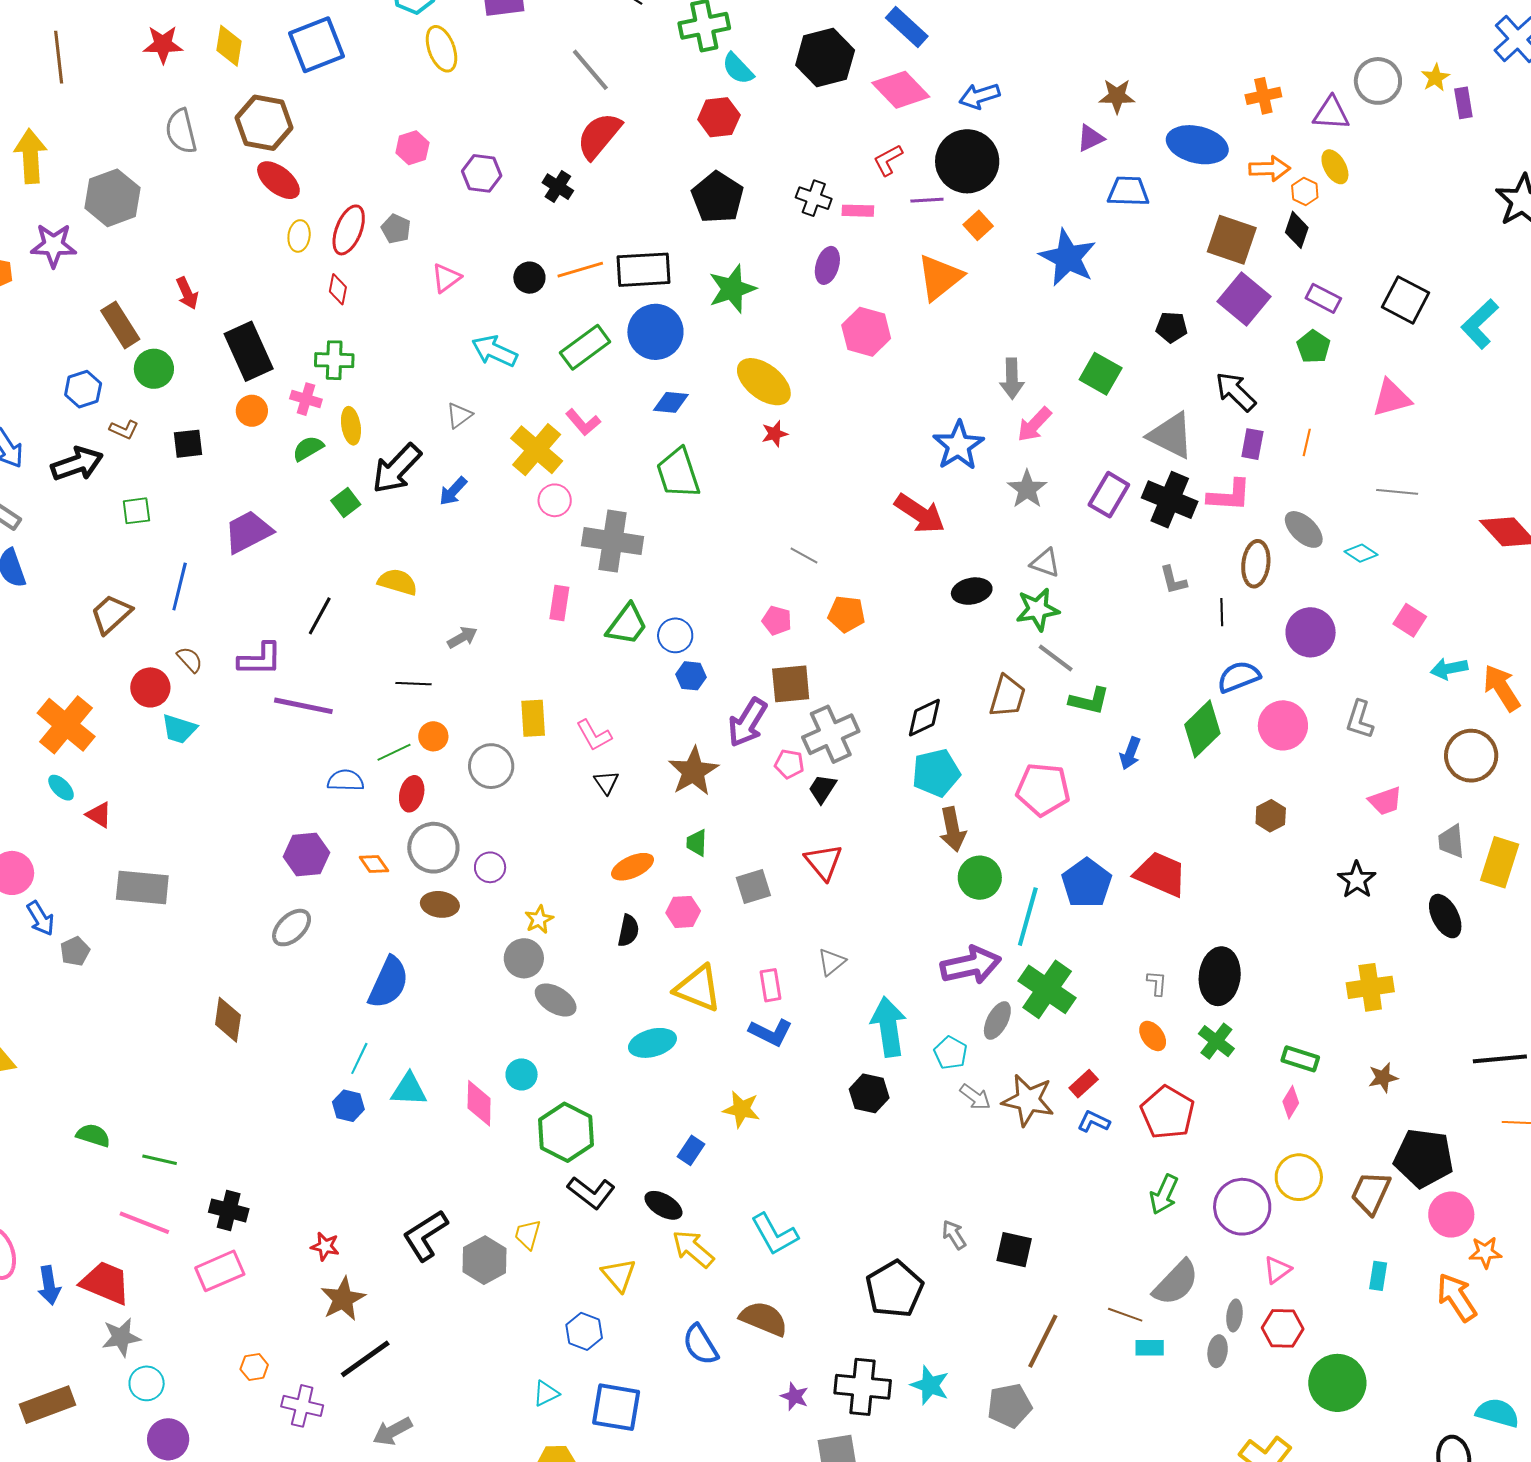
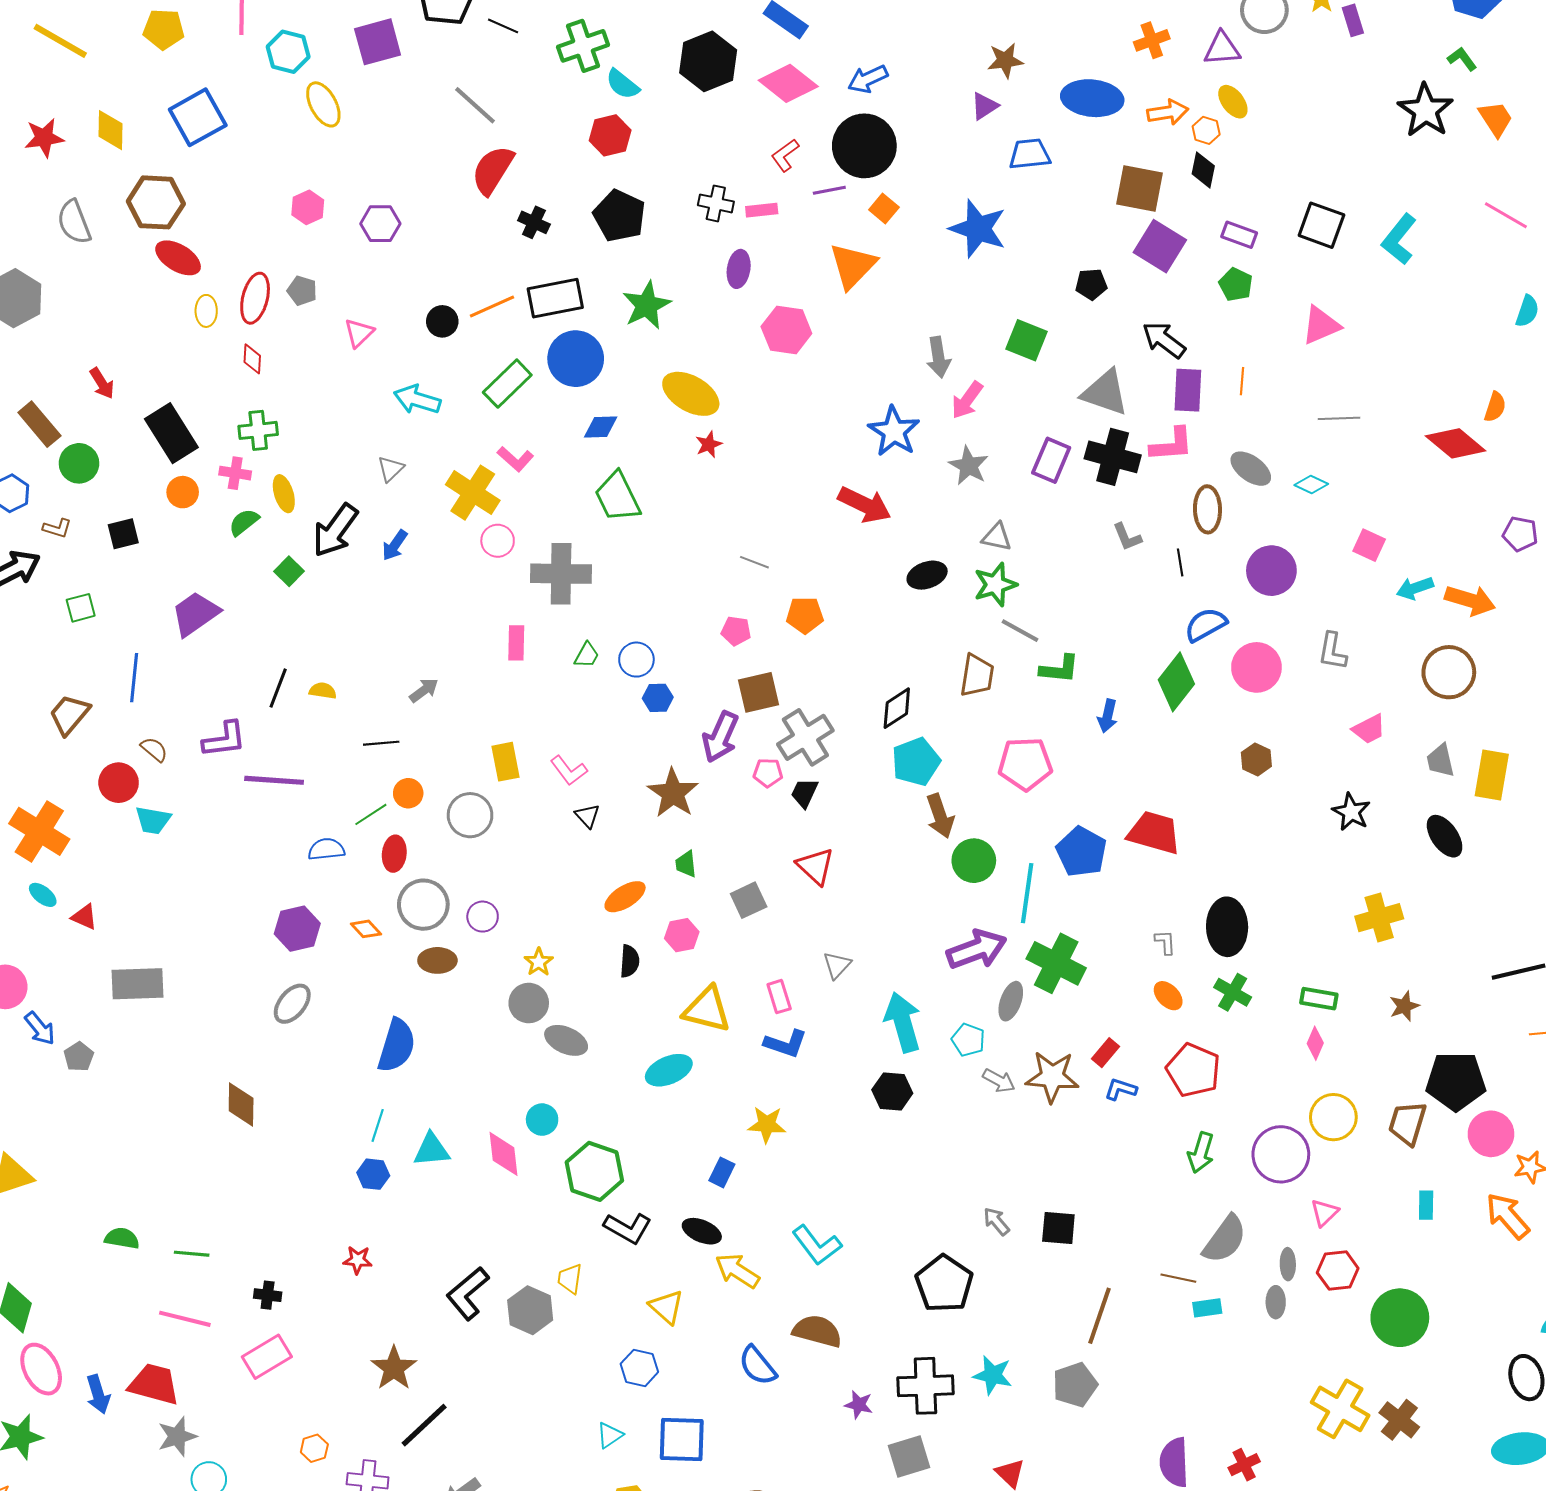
black cross: (558, 187) -> (534, 222), moved
purple rectangle: (1252, 444) -> (1188, 390), size x1.4
yellow semicircle: (398, 582) -> (323, 691), moved, size x0.7
green trapezoid: (627, 625) -> (587, 655), size x0.6
orange arrow: (1502, 688) -> (1470, 600), turned 147
black cross: (229, 1210) -> (268, 1295), size x0.7
red star: (325, 1246) -> (358, 1260), moved

